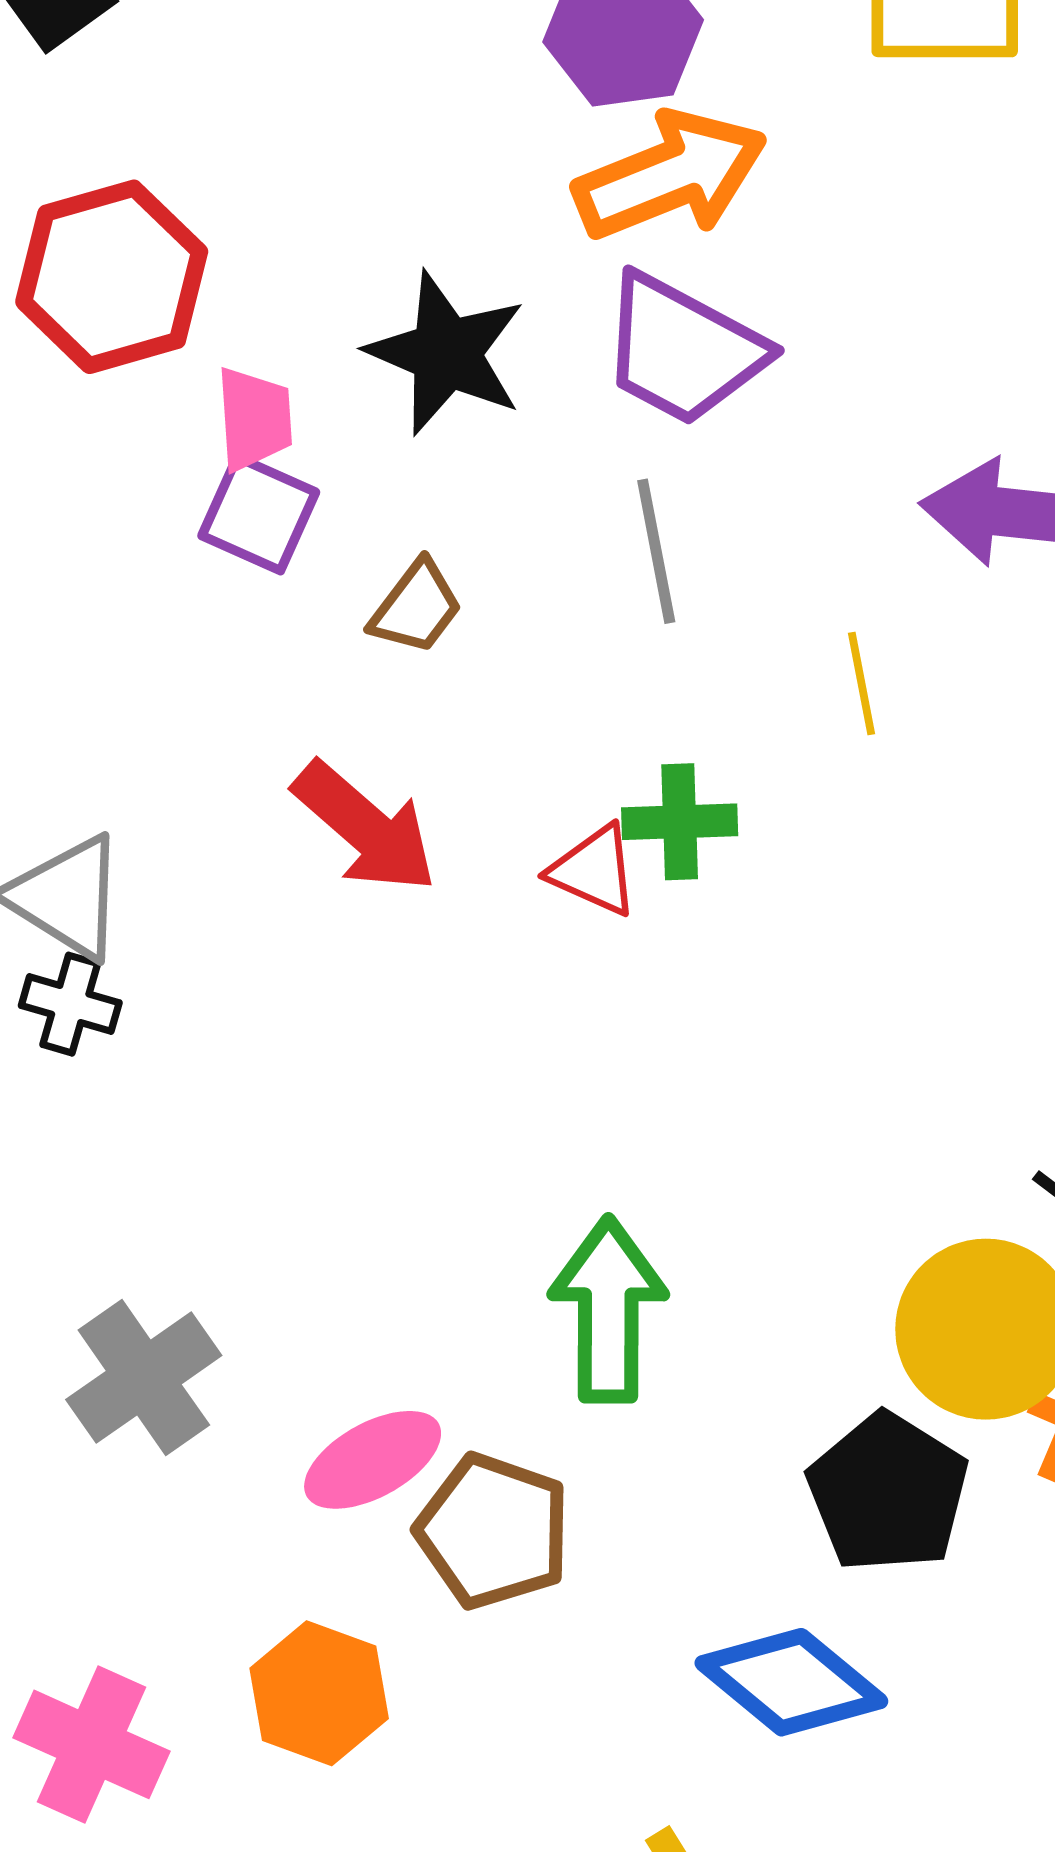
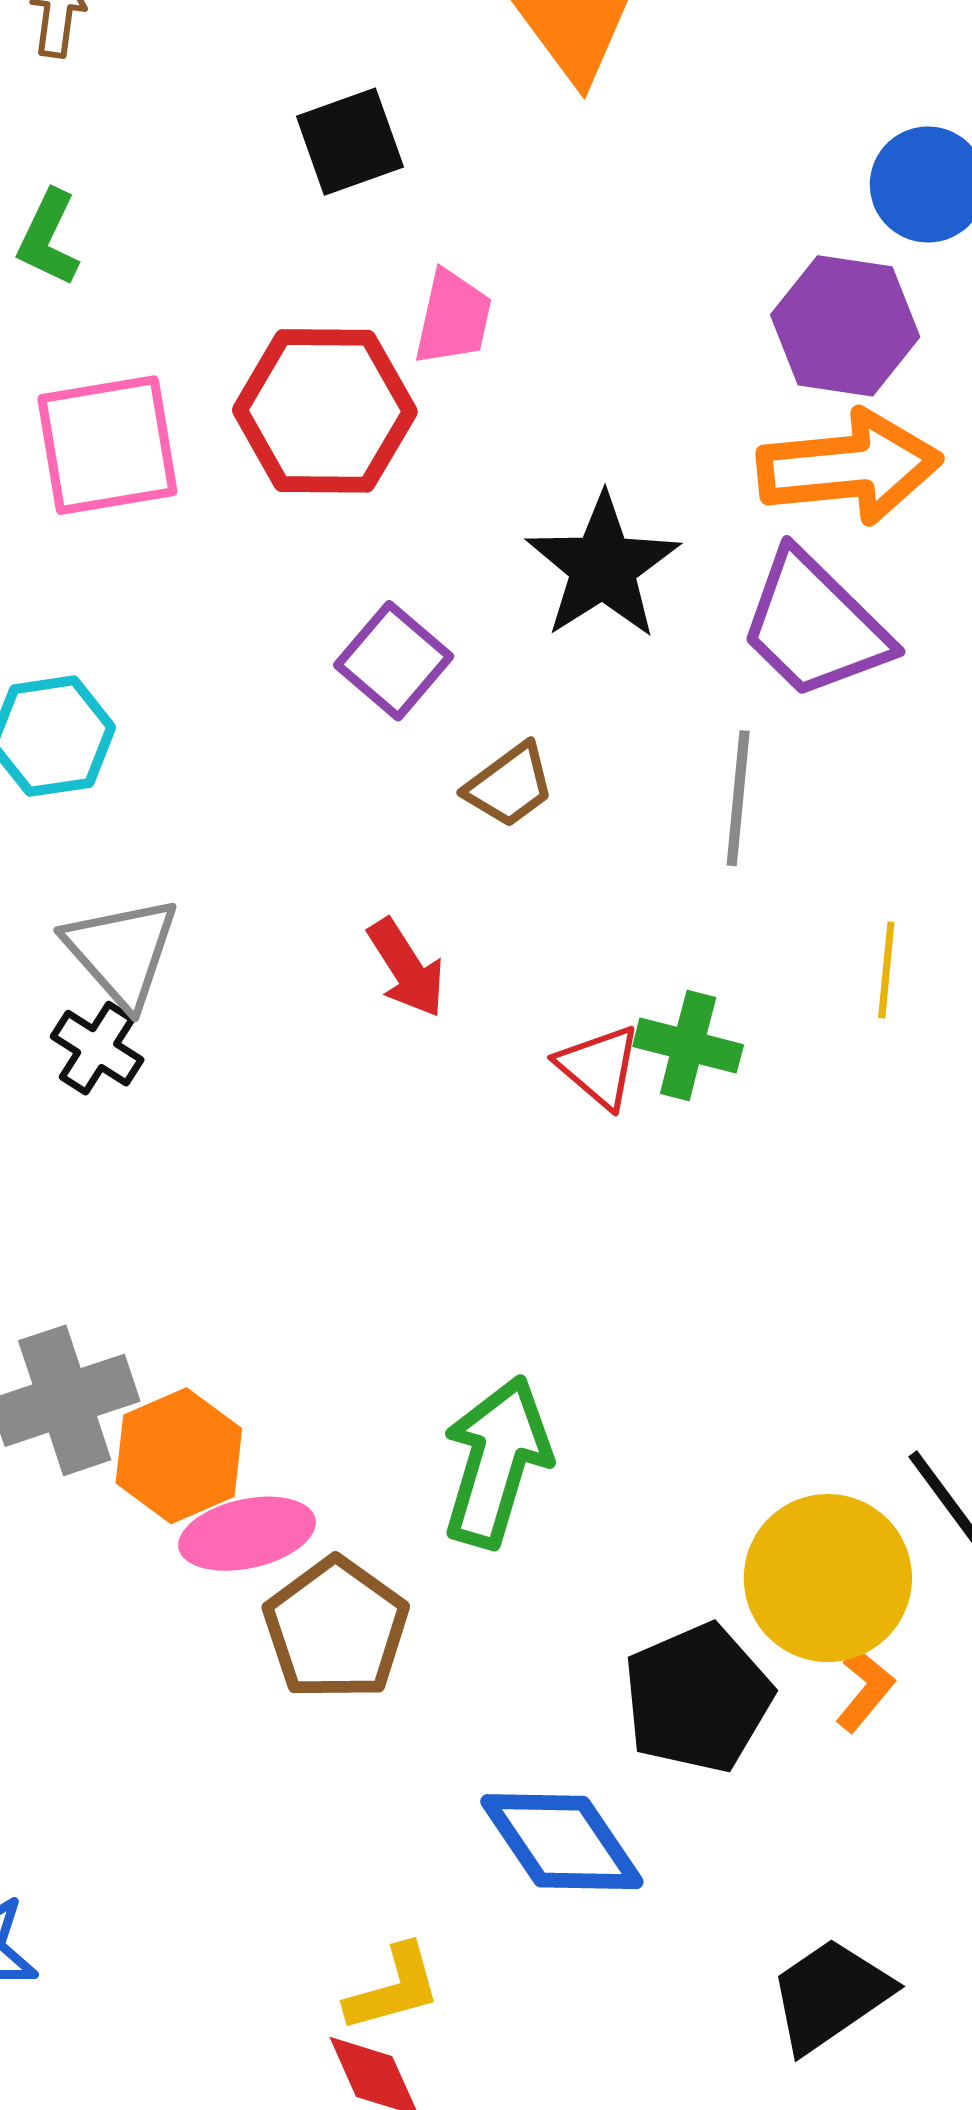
pink trapezoid: (254, 419) -> (453, 318), moved
red arrow: (365, 827) -> (406, 968), size x0.7
orange hexagon: (319, 1693) -> (179, 1456), moved

